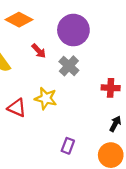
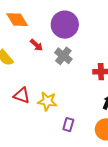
orange diamond: (19, 20) -> (17, 20), turned 35
yellow star: (46, 98) -> (47, 101), moved

